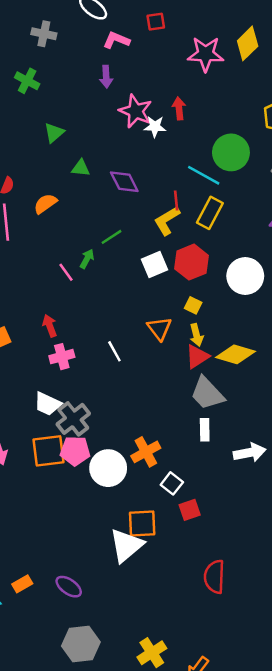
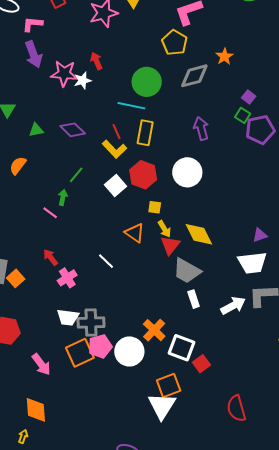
purple arrow: (106, 77) -> (33, 54), size x1.5
yellow L-shape: (167, 221) -> (114, 149), turned -85
yellow diamond: (236, 354) -> (199, 234), turned 64
gray cross: (73, 419) -> (91, 322), turned -36
white square: (172, 483) -> (181, 348), size x1.5

